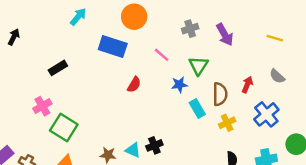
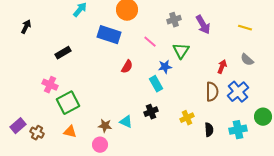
brown semicircle: (220, 94) -> (212, 92), moved
pink cross: (42, 106) -> (50, 85), turned -35
cyan rectangle: (197, 108) -> (156, 84), moved
yellow cross: (227, 123) -> (187, 118), moved
green square: (64, 128) -> (68, 103), turned 30
black cross: (154, 145) -> (151, 112), moved

